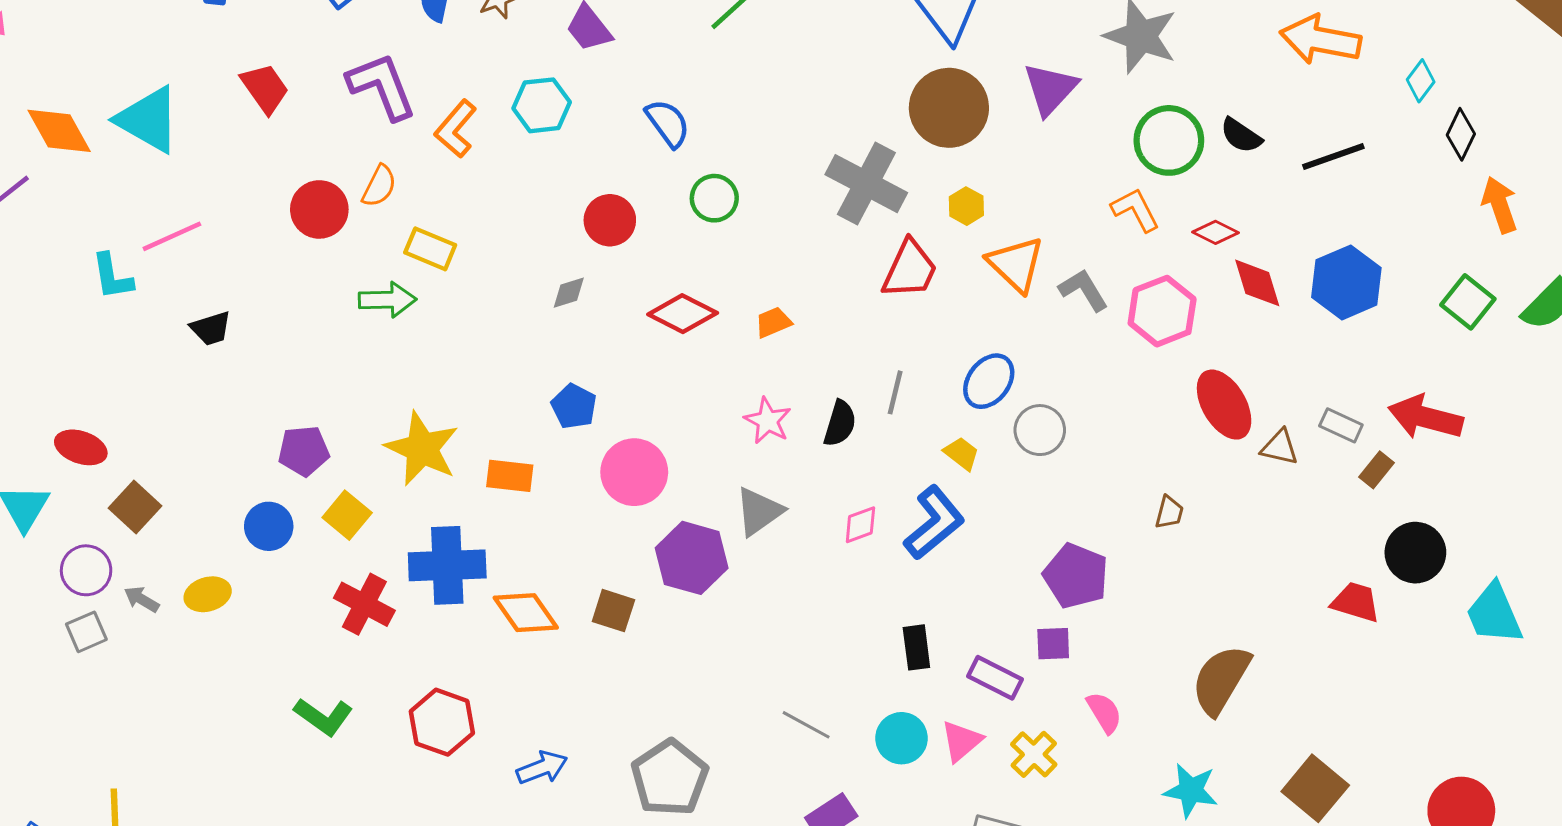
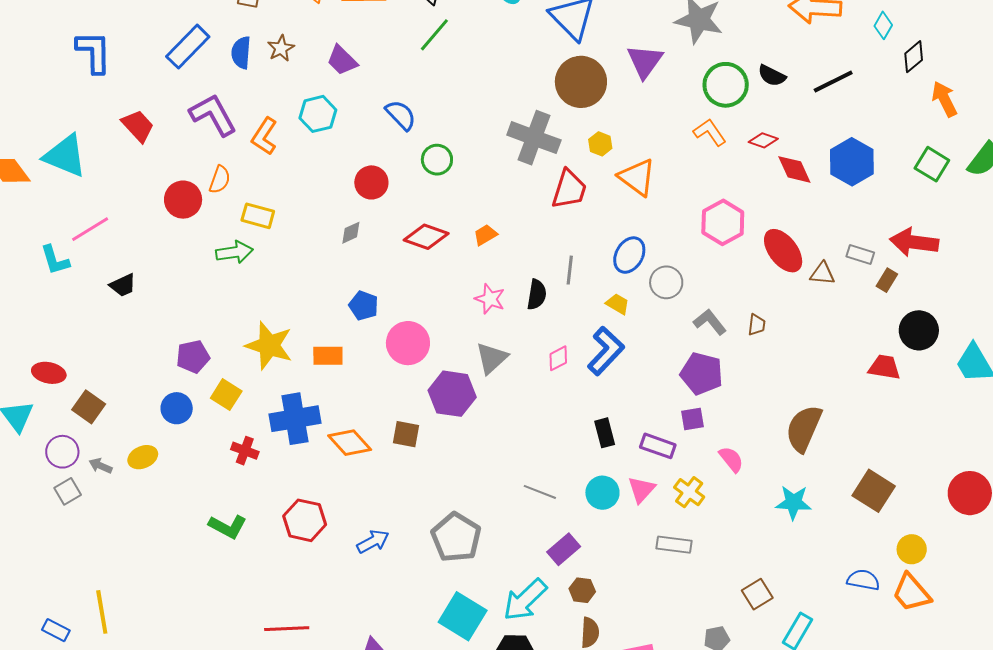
black diamond: (1461, 134) -> (914, 57), turned 32
gray L-shape: (1084, 290) -> (710, 322), moved
pink hexagon: (1162, 311) -> (723, 222), moved
red cross: (364, 604) -> (245, 451), size x0.7

